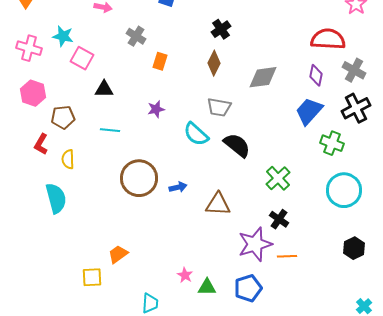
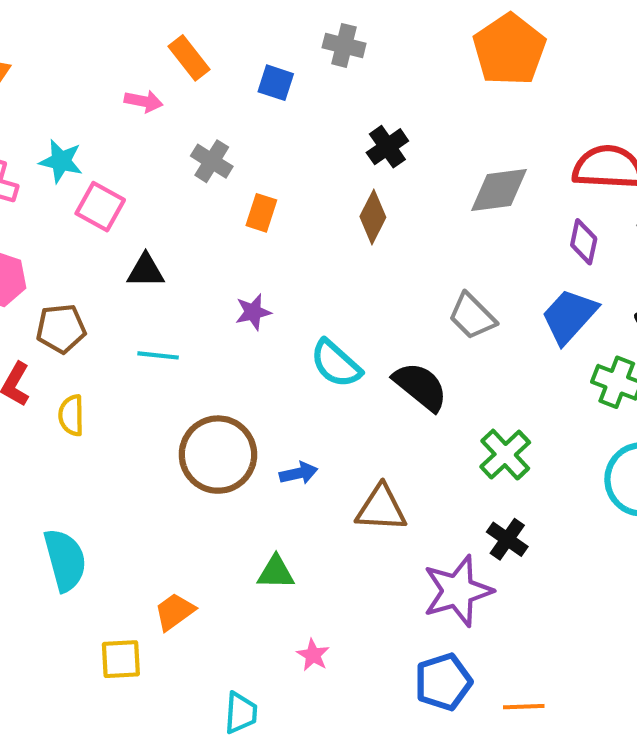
gray diamond: (263, 77) -> (499, 190), moved
gray trapezoid: (219, 107) -> (472, 316), moved, turned 35
cyan semicircle: (56, 198) -> (65, 560), moved
orange line: (287, 256) -> (524, 707), moved
green triangle: (207, 287) -> (276, 572), moved

